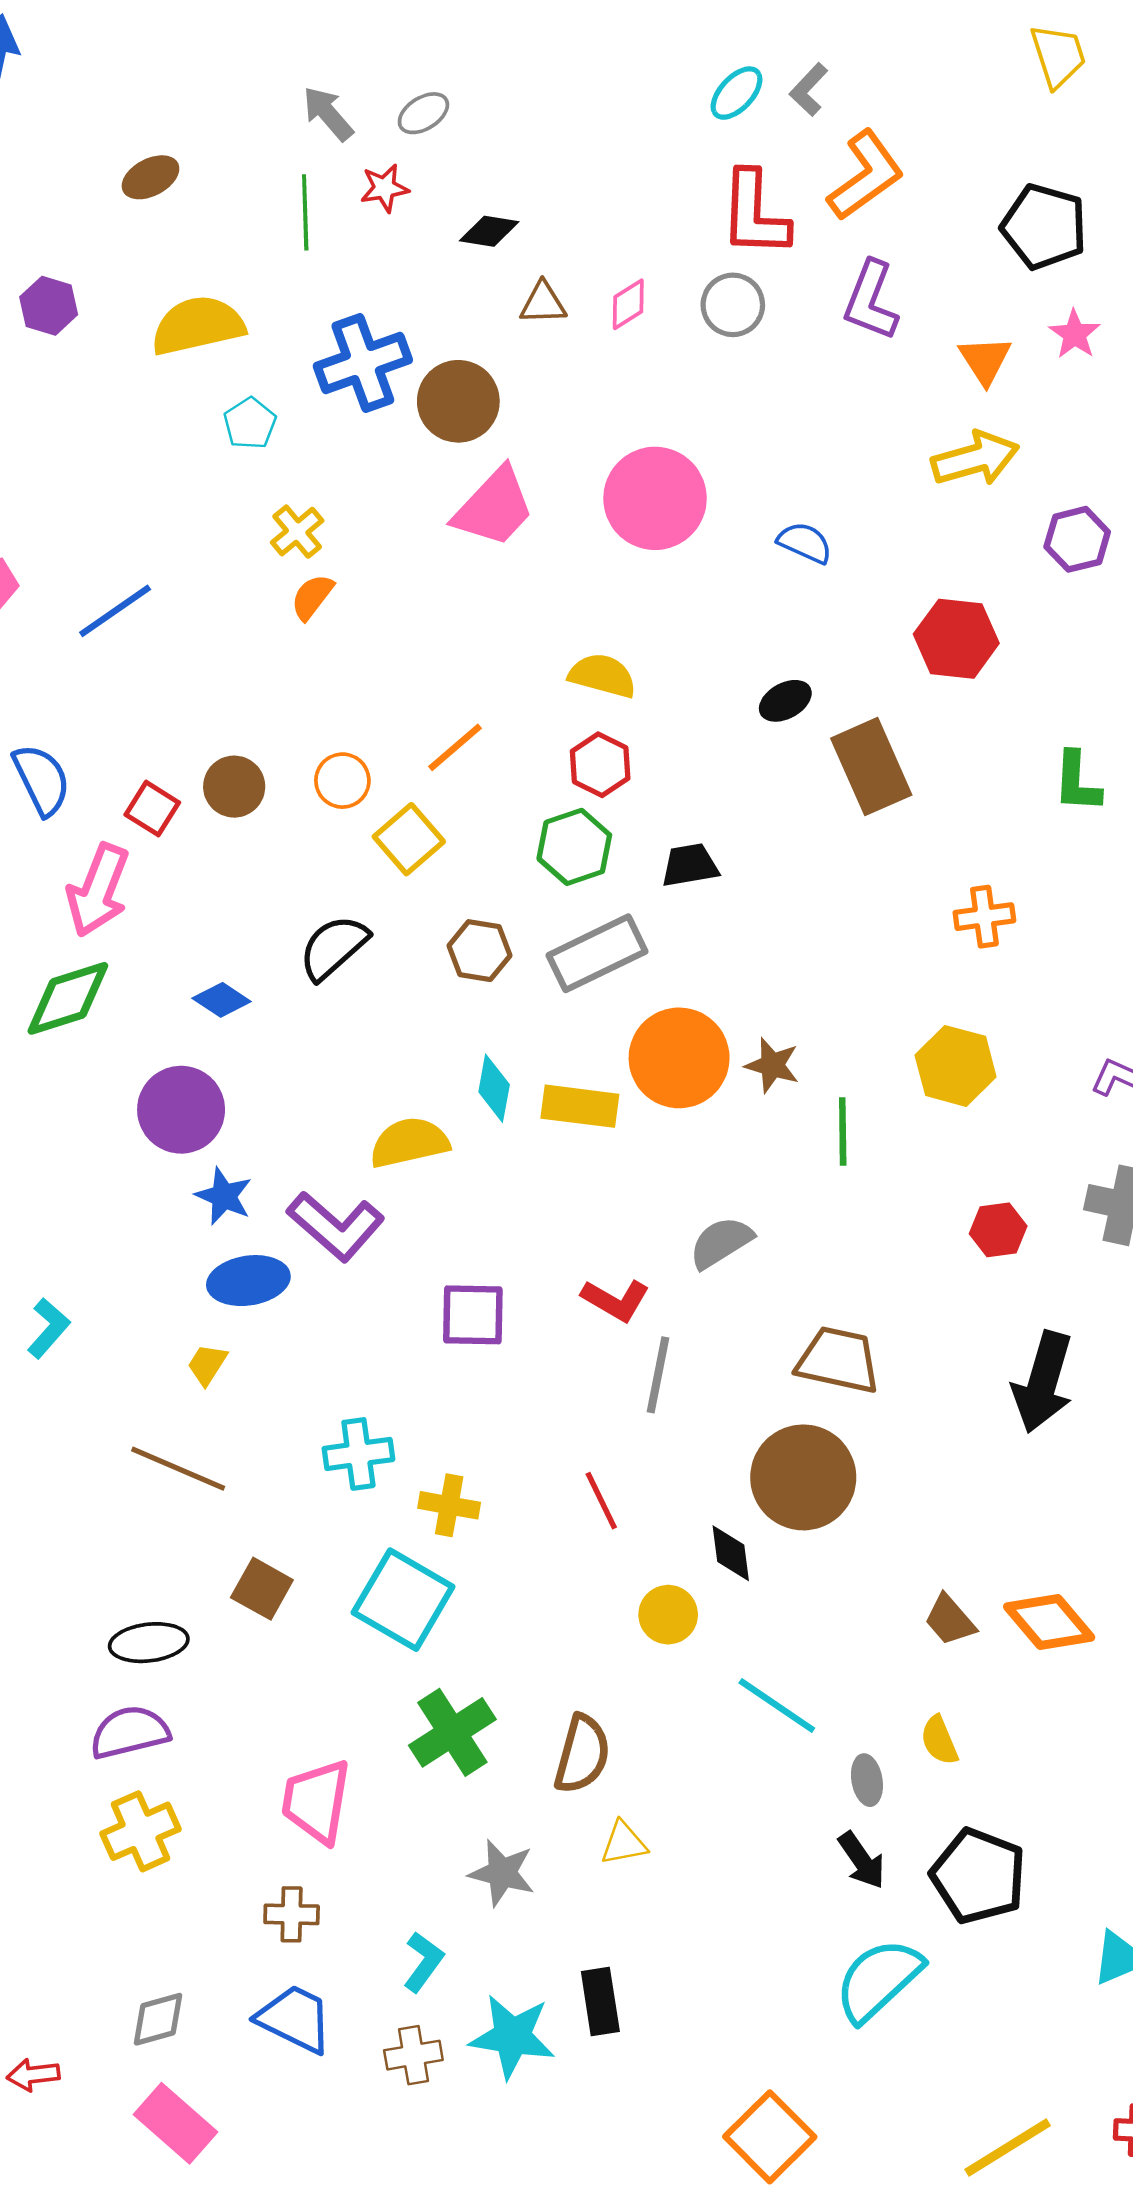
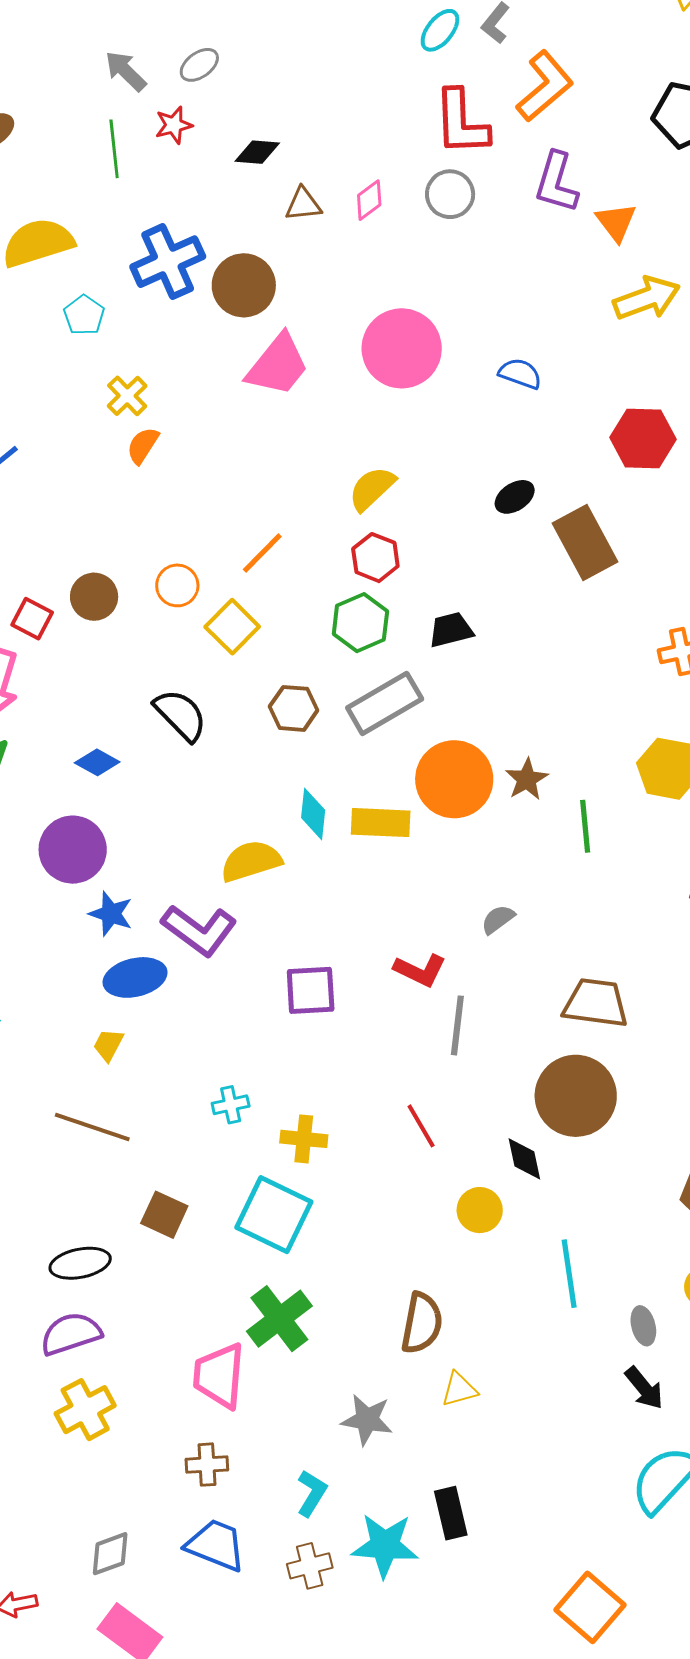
orange triangle: (985, 360) -> (616, 222), moved
yellow semicircle: (602, 676) -> (372, 489), turned -54
black semicircle: (333, 947) -> (181, 715), turned 92
brown star: (772, 1065) -> (527, 779), turned 30
gray semicircle: (721, 1242) -> (498, 919), size x0.7
cyan cross: (358, 1454) -> (231, 1105), size x0.7
cyan line: (777, 1705) -> (569, 1274), turned 52
green cross: (452, 1732) -> (279, 1319), moved

